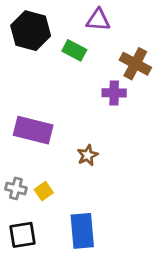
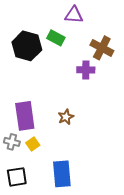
black hexagon: (31, 31) -> (27, 46), moved
purple rectangle: (33, 130) -> (25, 116), moved, turned 68

